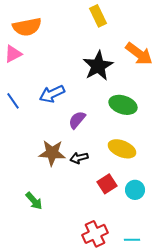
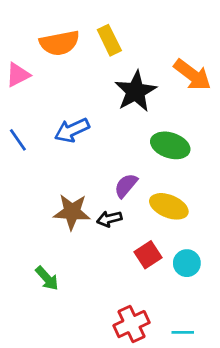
yellow rectangle: (98, 16) -> (109, 40), moved
orange semicircle: (27, 27) -> (59, 43), moved
purple semicircle: (77, 120) -> (126, 186), moved

